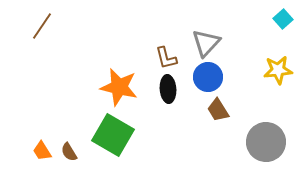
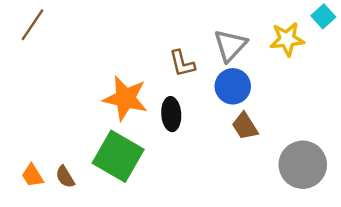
yellow star: (278, 70) -> (287, 39), moved
black ellipse: (168, 89) -> (171, 114), moved

